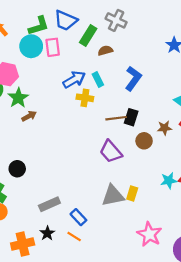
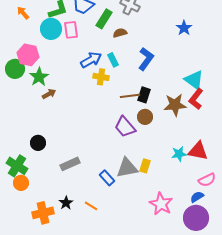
brown star: (164, 128) -> (175, 105), size x1.6
brown circle: (144, 141) -> (145, 117), moved
gray rectangle: (49, 204) -> (70, 164), moved
blue rectangle: (78, 217) -> (107, 178), moved

